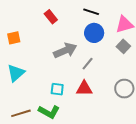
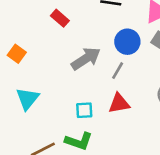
blue circle: (94, 33) -> (127, 42), moved
orange square: (14, 38) -> (17, 54), turned -32

